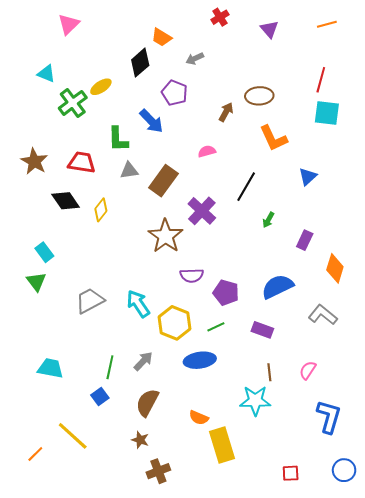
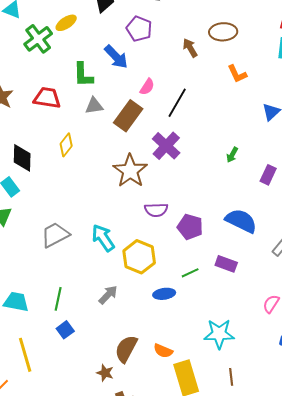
brown arrow: (226, 112) -> (190, 48), turned -60
orange L-shape: (273, 138) -> (237, 74), size x0.7
pink semicircle: (207, 151) -> (147, 87), moved, turned 138
black line: (246, 187) -> (177, 103), moved
black diamond: (66, 201) -> (22, 158), moved, turned 36
blue semicircle: (277, 287) -> (241, 221), turned 52
green line: (216, 327) -> (190, 273), moved
blue ellipse: (200, 360) -> (164, 294), size x0.7
green line: (110, 367) -> (58, 299), moved
brown line: (269, 372) -> (231, 377), moved
brown semicircle: (147, 403) -> (126, 349), moved
yellow line: (73, 436) -> (25, 355), moved, turned 32

